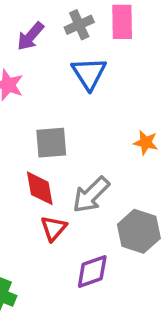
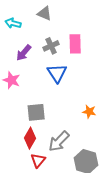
red diamond: (40, 188) -> (30, 138), turned 40

